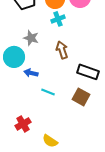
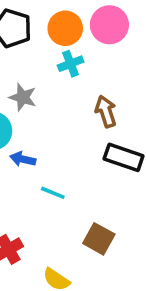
brown arrow: (62, 50) -> (106, 111), moved
brown square: (81, 97) -> (99, 239), moved

